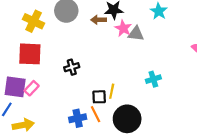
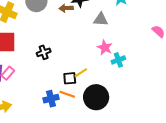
pink star: (123, 28) -> (105, 48), moved
yellow line: (112, 91) -> (81, 73), turned 48
orange line: (96, 114) -> (67, 94), turned -42

